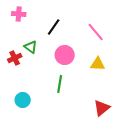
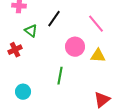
green triangle: (31, 47) -> (31, 31), moved
pink circle: (65, 55) -> (75, 47), moved

